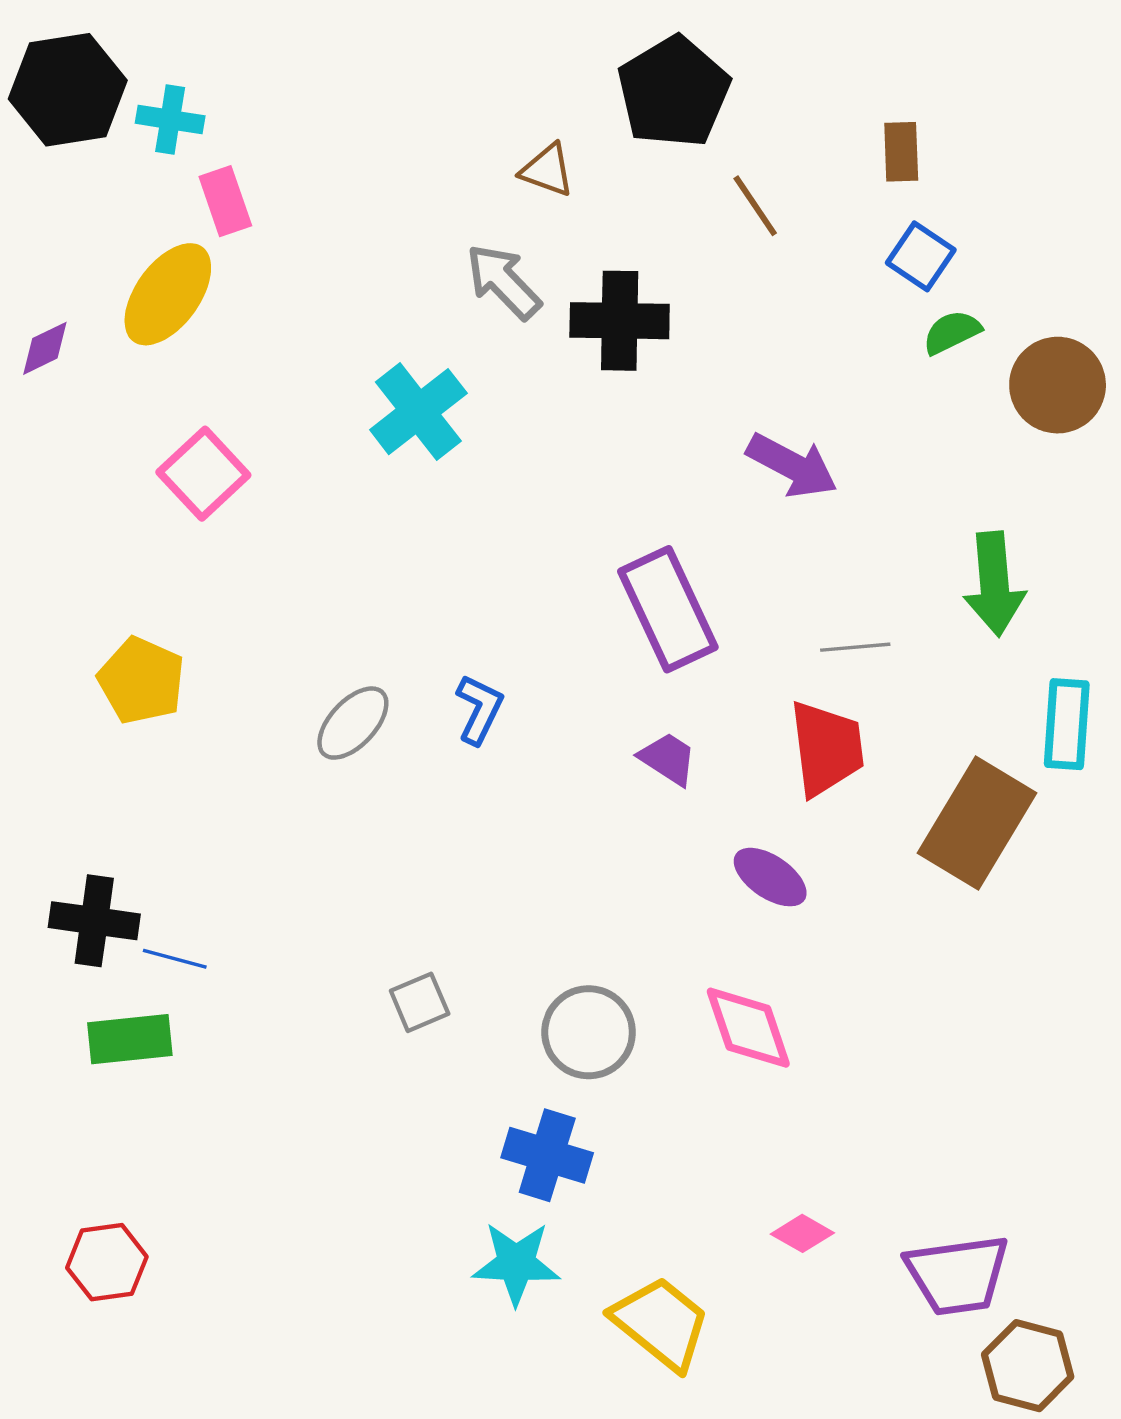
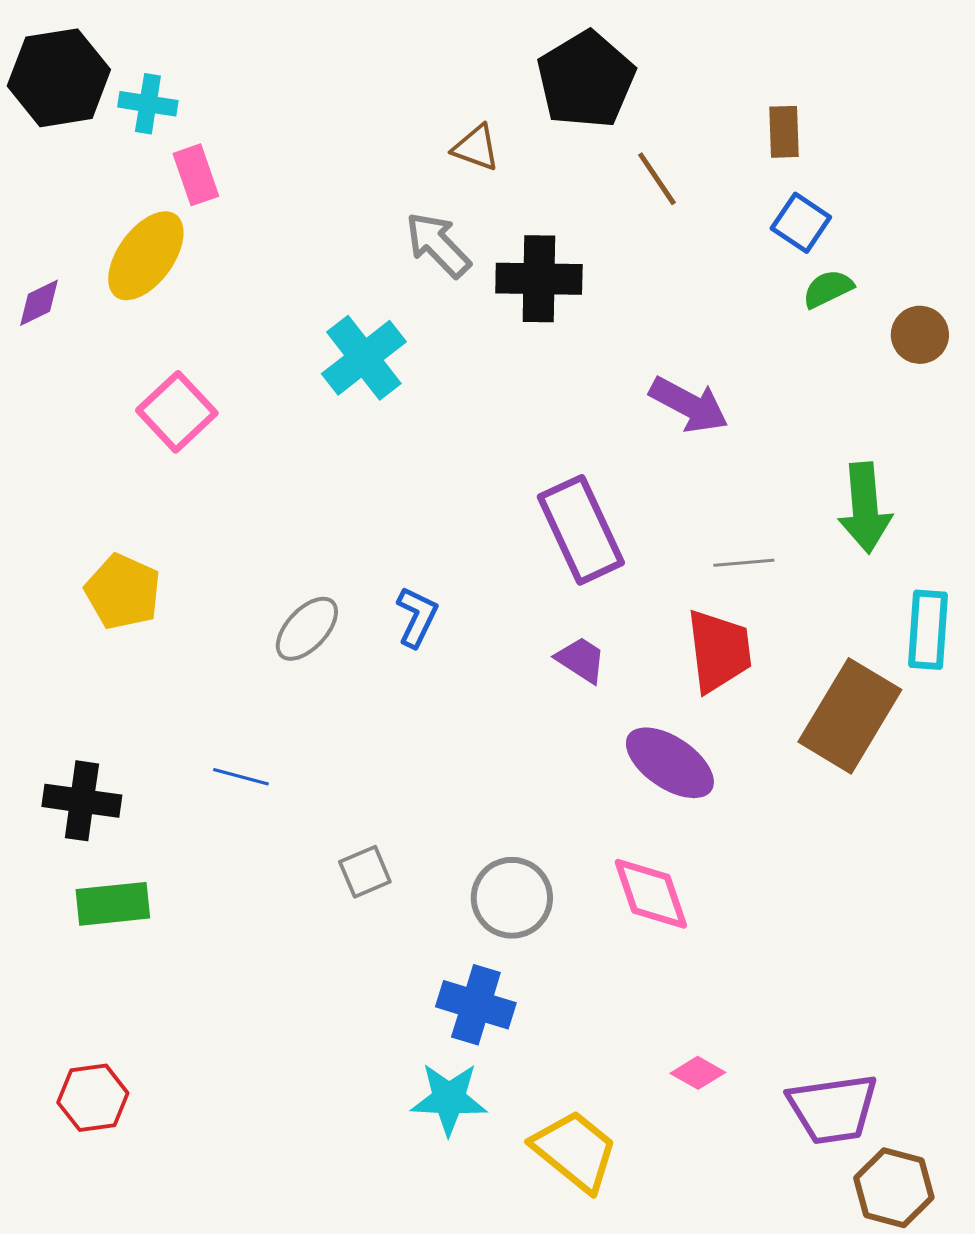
brown circle: (1058, 385) -> (920, 335), size x0.7
purple ellipse: (770, 877) -> (670, 763), size x1.4
blue line: (175, 959) -> (241, 777), moved

